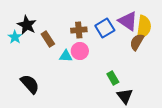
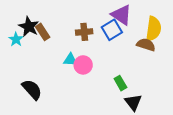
purple triangle: (128, 21) -> (121, 15), moved
brown rectangle: (48, 39) -> (43, 32), moved
brown semicircle: (137, 42) -> (146, 45), turned 78
pink circle: (80, 51) -> (83, 65), moved

